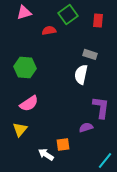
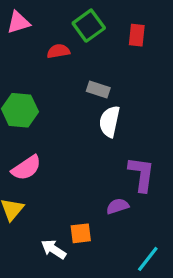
gray rectangle: (90, 54) -> (98, 90), moved

